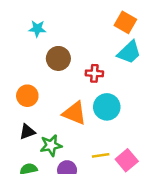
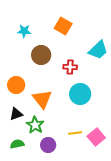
orange square: (125, 22) -> (63, 26), moved
orange triangle: (75, 113) -> (42, 99), moved, turned 30
green star: (51, 145) -> (35, 125), turned -30

